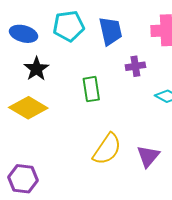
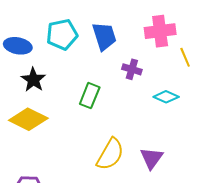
purple cross: (135, 66) -> (132, 69), turned 30
green rectangle: (91, 89) -> (90, 96), turned 35

